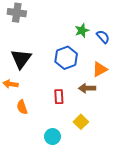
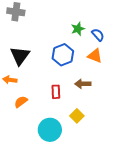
orange triangle: (100, 69) -> (95, 56), moved, turned 49
orange semicircle: (22, 107) -> (21, 102), turned 72
cyan circle: (53, 137) -> (50, 130), size x1.5

